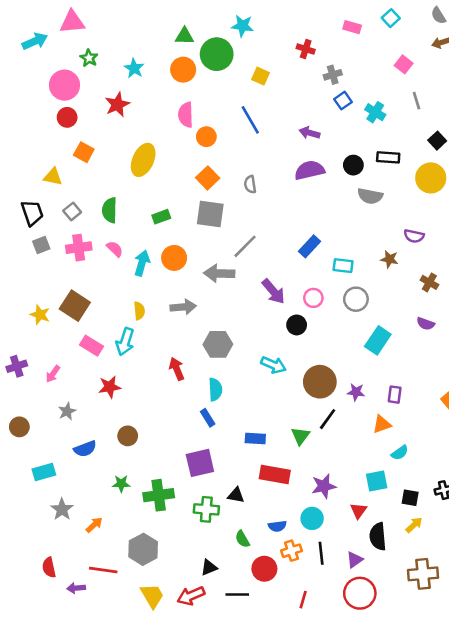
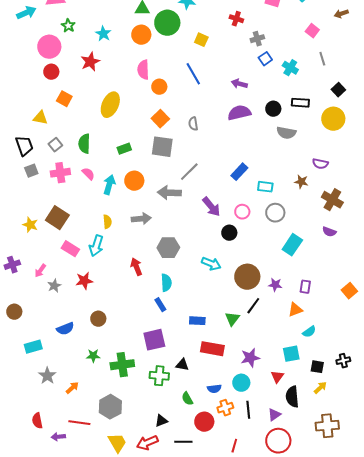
brown cross: (429, 282) -> (332, 200), size x1.5
gray star: (67, 411) -> (54, 286), moved

